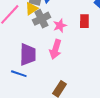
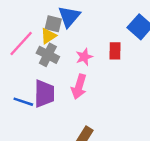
gray cross: (41, 19) -> (48, 55), moved, turned -36
blue line: (19, 74) -> (23, 102), moved

